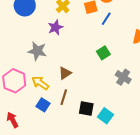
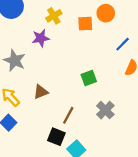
blue line: (106, 19) -> (123, 44), moved
brown line: (64, 97) -> (68, 115), moved

